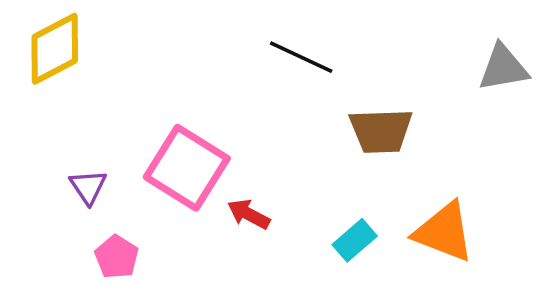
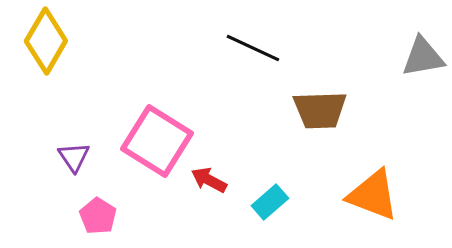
yellow diamond: (55, 49) -> (46, 41), turned -32
cyan rectangle: (355, 240) -> (270, 202), moved

